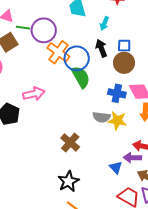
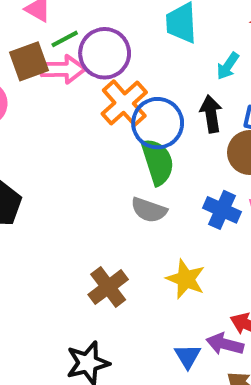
green line: (23, 28) -> (65, 39), turned -48
pink arrow: (34, 94) -> (63, 69), moved
gray semicircle: (101, 117) -> (149, 210), moved
yellow star: (117, 121) -> (186, 279), moved

